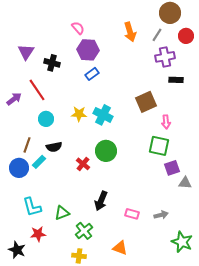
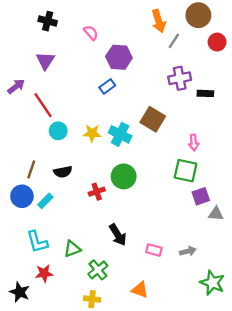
orange arrow: (130, 32) -> (159, 21), moved
gray line: (157, 35) -> (174, 41), moved
purple hexagon: (88, 50) -> (119, 57), moved
purple triangle: (26, 52) -> (45, 61), moved
purple cross: (165, 57) -> (180, 78), moved
black cross: (52, 63) -> (48, 21), moved
purple arrow: (14, 99) -> (16, 86), moved
brown square: (146, 102) -> (153, 119), moved, turned -35
cyan circle: (46, 119) -> (58, 131), moved
cyan rectangle: (39, 162) -> (45, 201), moved
red cross: (83, 164) -> (97, 192), turned 32
black arrow: (101, 201) -> (118, 235), turned -54

